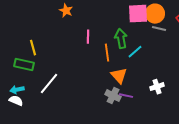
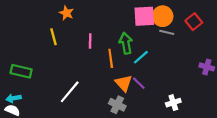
yellow line: (33, 48) -> (53, 37), moved
white line: (49, 84) -> (70, 92), moved
white cross: (157, 87) -> (173, 103), moved
purple line: (126, 96) -> (139, 83), moved, turned 32

